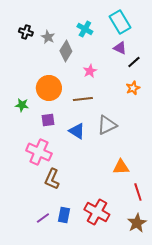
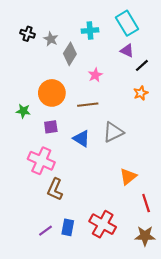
cyan cross: (85, 29) -> (90, 31), turned -35
orange triangle: (121, 167) -> (128, 177), turned -36
brown star: (137, 223) -> (145, 236), turned 30

